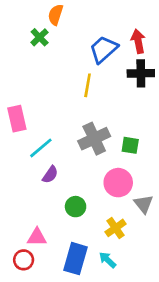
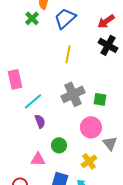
red arrow: (138, 41) -> (106, 21), turned -114
blue trapezoid: (104, 49) -> (65, 18), moved
black cross: (141, 73) -> (108, 45), turned 30
purple semicircle: (50, 175) -> (40, 121), turned -56
pink triangle: (37, 237) -> (38, 159), moved

